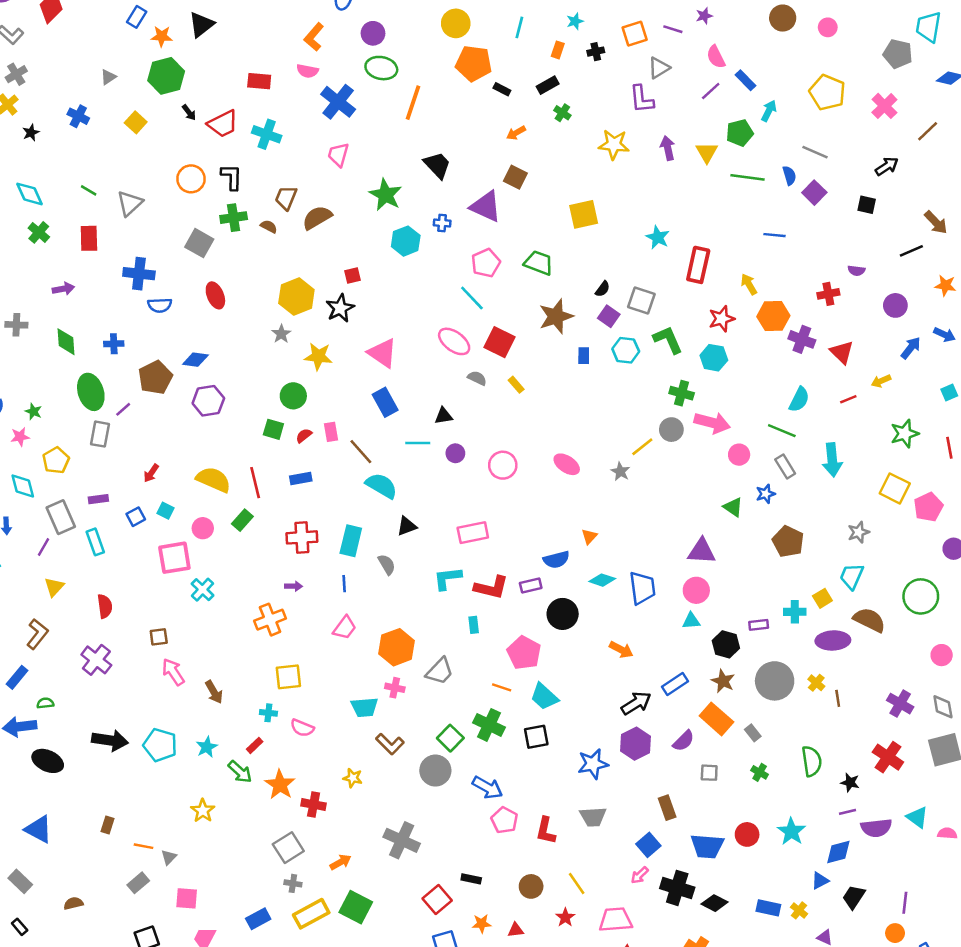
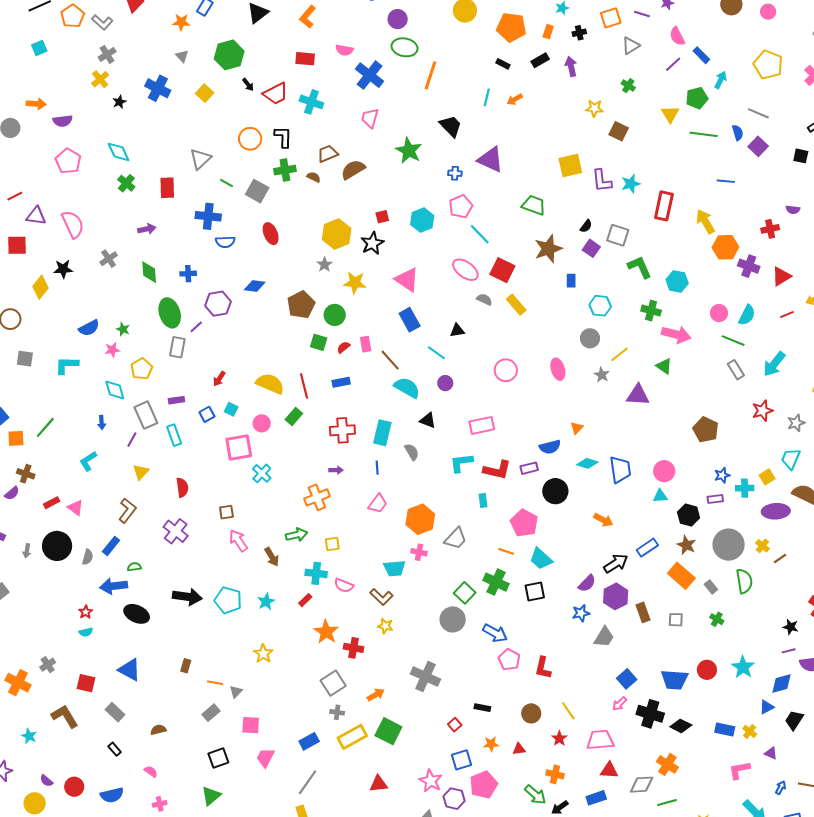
cyan line: (519, 27) -> (487, 97), moved
orange star: (162, 36) -> (181, 22), moved
orange L-shape: (314, 37) -> (308, 17), moved
orange pentagon: (474, 63) -> (511, 27), moved
gray triangle: (108, 77) -> (182, 56), turned -40
purple L-shape: (642, 99) -> (602, 181), moved
green cross: (562, 113) -> (628, 86), moved
blue cross: (78, 116) -> (158, 88), size x1.4
yellow star: (614, 145) -> (594, 108), size x0.7
purple arrow: (668, 148) -> (571, 66), moved
brown square: (515, 177) -> (619, 131), moved
green line: (89, 190) -> (226, 183), moved
brown trapezoid: (286, 198) -> (328, 154), turned 45
cyan star: (658, 237) -> (631, 184), turned 30
cyan hexagon: (406, 241) -> (422, 220), moved
pink pentagon: (486, 263) -> (461, 207), moved
yellow arrow: (749, 284) -> (705, 221), size x1.4
red star: (722, 319) -> (762, 411), moved
gray cross: (16, 325) -> (109, 259), turned -36
cyan hexagon: (626, 350) -> (600, 306), moved
red triangle: (842, 352) -> (781, 276), turned 45
brown pentagon: (155, 378) -> (301, 305), moved
yellow rectangle: (516, 385) -> (516, 305), size x1.5
purple hexagon: (208, 401) -> (218, 304), moved
gray circle: (671, 430) -> (590, 338), moved
cyan line: (418, 443) -> (436, 353), turned 36
purple circle: (455, 453) -> (445, 383), moved
pink circle: (739, 455) -> (719, 313), moved
cyan arrow: (832, 460) -> (774, 364), turned 44
pink ellipse: (567, 464) -> (558, 369), turned 40
blue star: (766, 494) -> (722, 475), moved
green triangle: (733, 507) -> (664, 366), moved
black triangle: (407, 526) -> (428, 420), turned 42
brown pentagon: (788, 541) -> (706, 430), moved
purple triangle: (702, 551) -> (638, 395), moved
yellow square: (288, 677) -> (332, 544), size x0.7
brown line: (838, 698) -> (780, 558), turned 64
cyan cross: (268, 713) -> (316, 573), size x1.5
purple semicircle: (684, 741) -> (587, 583), moved
brown L-shape: (390, 744) -> (381, 597), moved
green semicircle: (812, 761) -> (744, 581), moved
blue star: (593, 764) -> (581, 613), size x0.7
green arrow: (240, 772) -> (297, 535), moved, turned -55
brown rectangle: (667, 808) -> (643, 612), moved
gray trapezoid: (593, 817) -> (604, 637), moved, turned -55
red square: (437, 900) -> (455, 725), size x0.6

